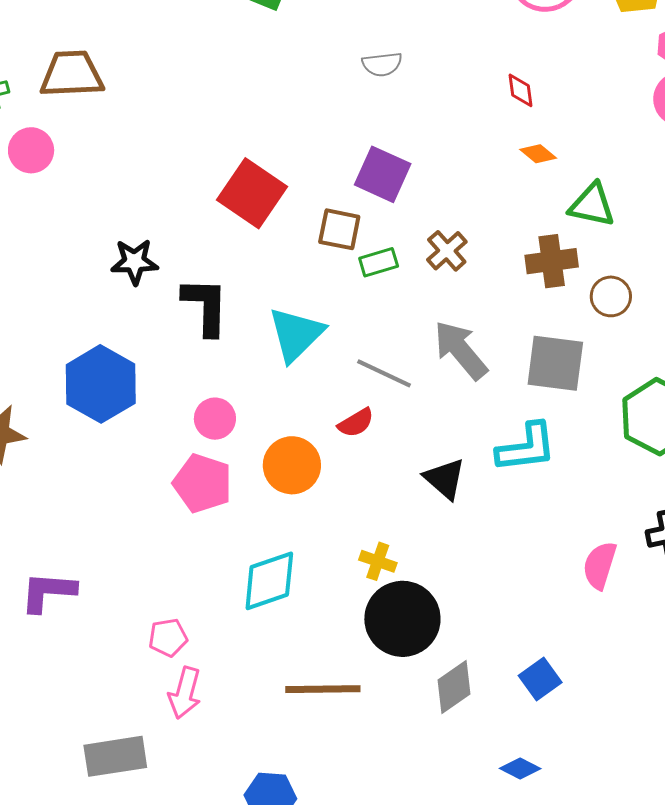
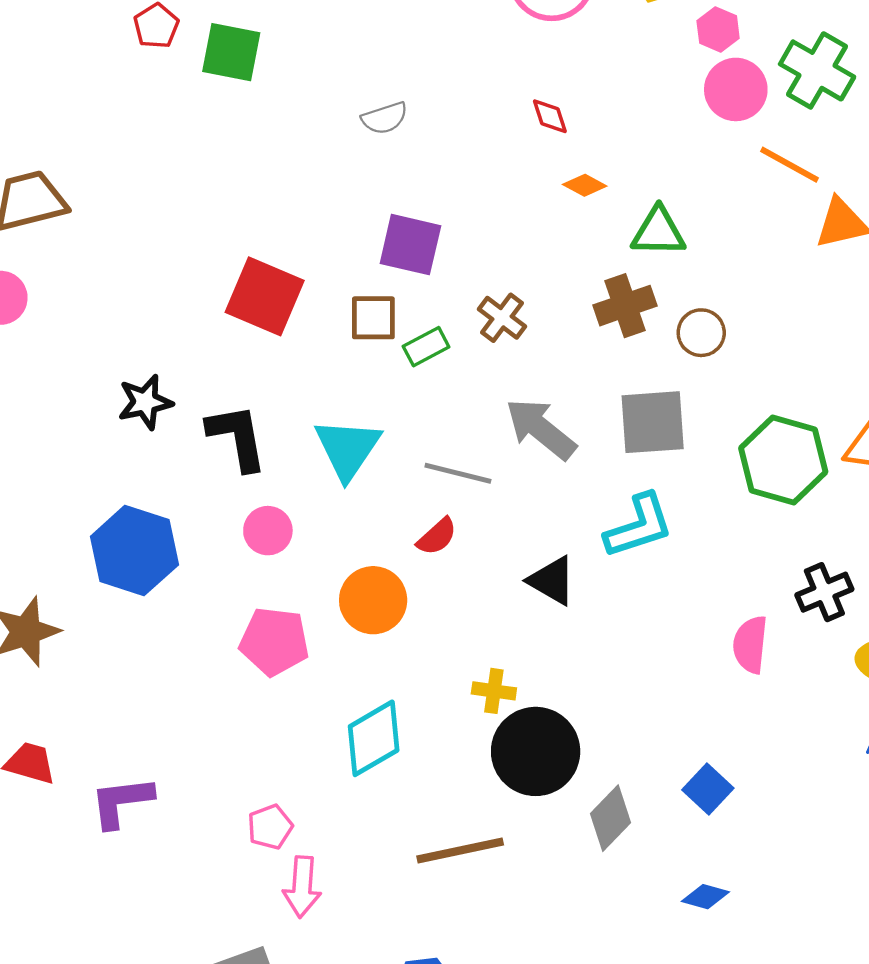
pink circle: (215, 419) -> (268, 531), moved

